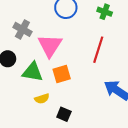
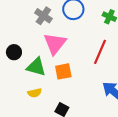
gray cross: (22, 29) -> (43, 16), moved
yellow semicircle: (42, 99) -> (35, 93), moved

